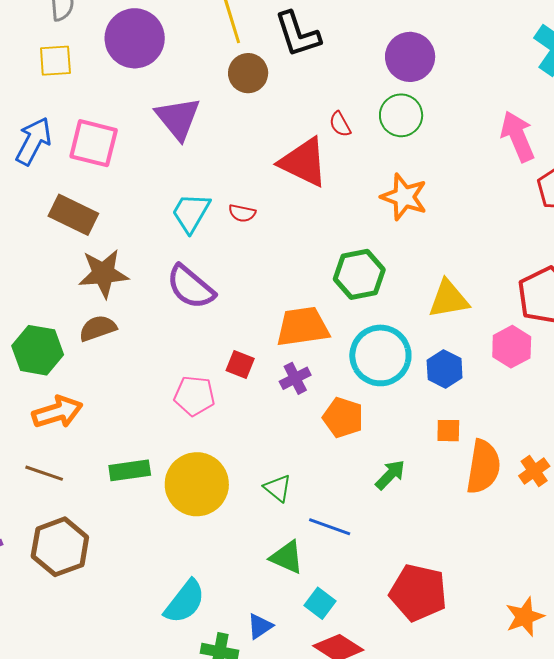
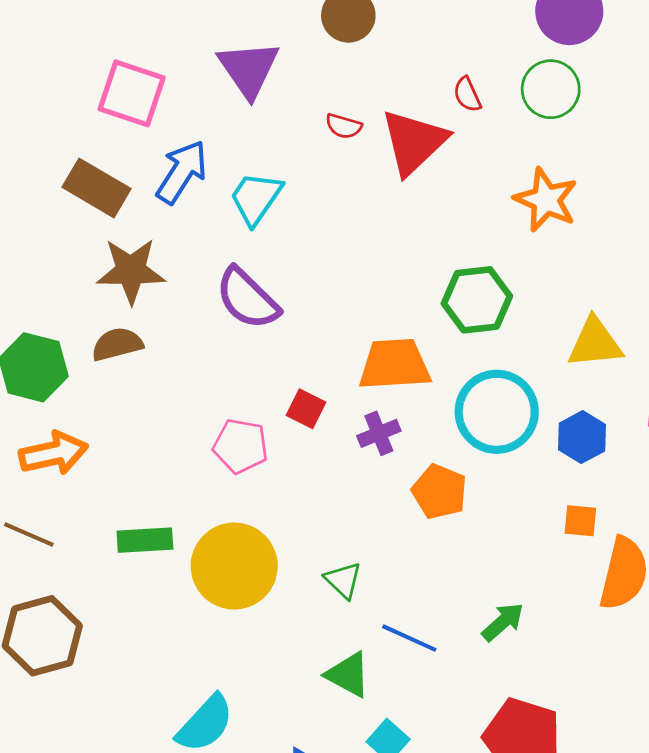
blue arrow: (33, 141) -> (182, 172), moved
red triangle: (304, 162) -> (414, 142), turned 46
red semicircle: (242, 213) -> (344, 126), moved
green arrow: (390, 475) -> (503, 622), moved

